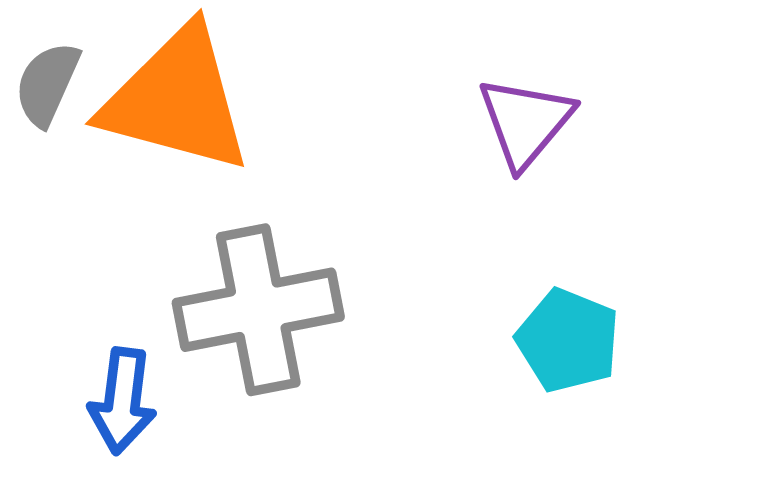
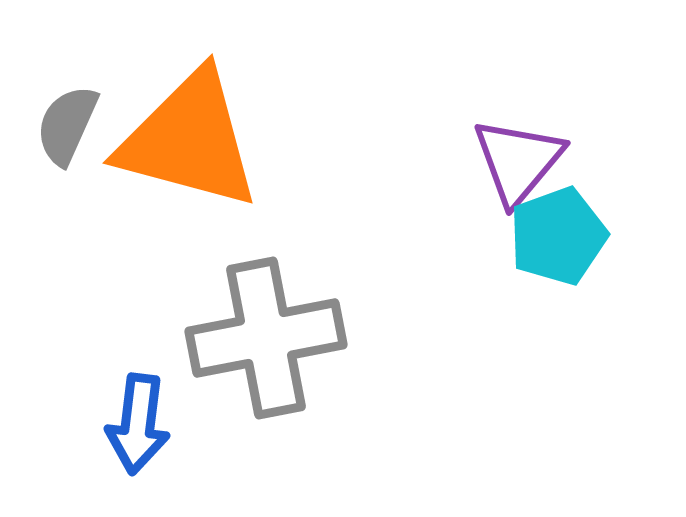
cyan pentagon: (568, 340) -> (558, 236), moved, turned 30

